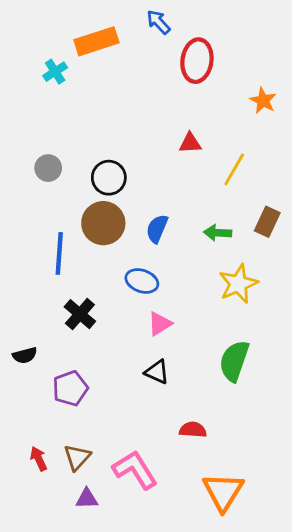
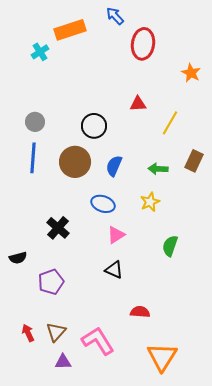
black circle: (109, 178) -> (94, 126), moved
blue line: (59, 253) -> (33, 158), moved
yellow star: (238, 284) -> (150, 202), moved, size x0.7
green semicircle: (234, 361) -> (170, 246), moved, size x0.7

